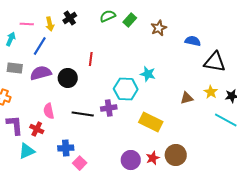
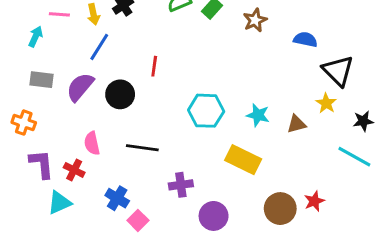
blue line: (40, 46) -> (99, 47), moved
black triangle: (215, 62) -> (338, 71), turned 35
purple semicircle: (41, 73) -> (80, 87), turned -35
cyan star: (148, 74) -> (258, 115), moved
yellow star: (211, 92) -> (326, 103), moved
purple cross: (109, 108) -> (181, 185), moved
blue cross: (66, 148) -> (117, 198), turned 35
red star: (153, 158) -> (314, 201), moved

